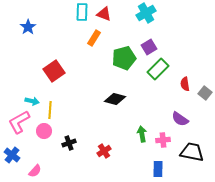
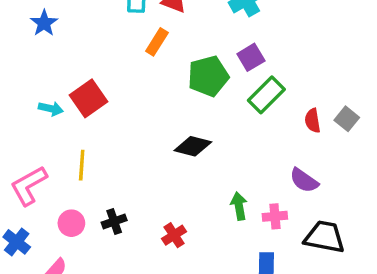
gray square: (205, 93) -> (347, 119), moved
cyan arrow: (32, 101) -> (51, 109), moved
pink circle: (44, 131) -> (71, 223), moved

